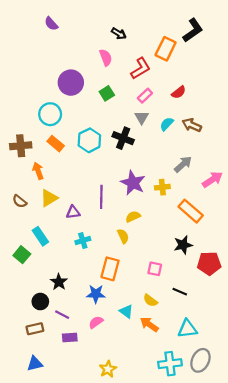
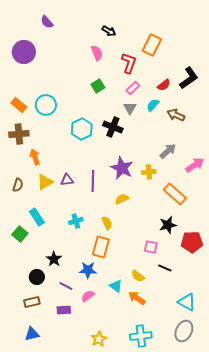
black L-shape: (193, 30) -> (189, 78), moved
red L-shape: (141, 68) -> (129, 63), turned -40
purple circle: (71, 83) -> (24, 52), moved
cyan semicircle: (167, 124) -> (153, 105), moved
orange rectangle: (56, 144) -> (19, 105), moved
brown semicircle: (20, 201) -> (18, 185), turned -112
purple triangle: (73, 212) -> (67, 180), moved
yellow semicircle: (123, 236) -> (107, 223), moved
pink square: (155, 269) -> (151, 247), moved
purple line: (62, 315) -> (66, 286), moved
cyan triangle: (187, 329) -> (187, 302), moved, turned 36
cyan cross: (170, 364) -> (141, 336), moved

